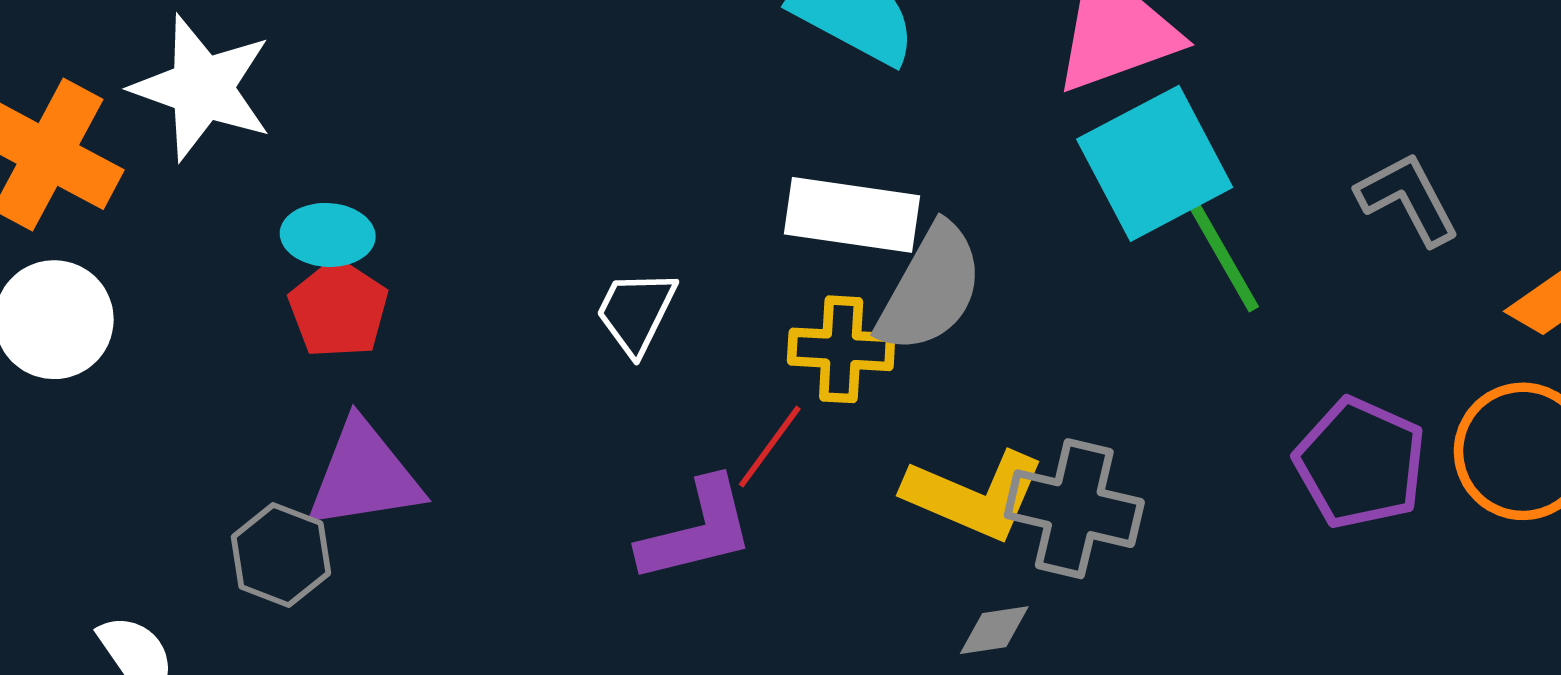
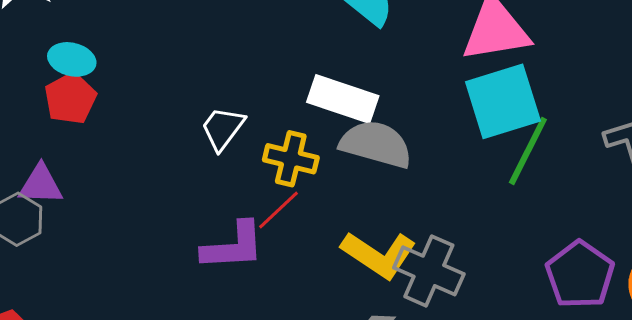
green line: (1219, 248) -> (528, 151), turned 46
gray semicircle: (930, 289) -> (376, 144), turned -114
yellow cross: (841, 349) -> (291, 159), moved
purple triangle: (364, 476) -> (41, 185), moved, size x0.7

